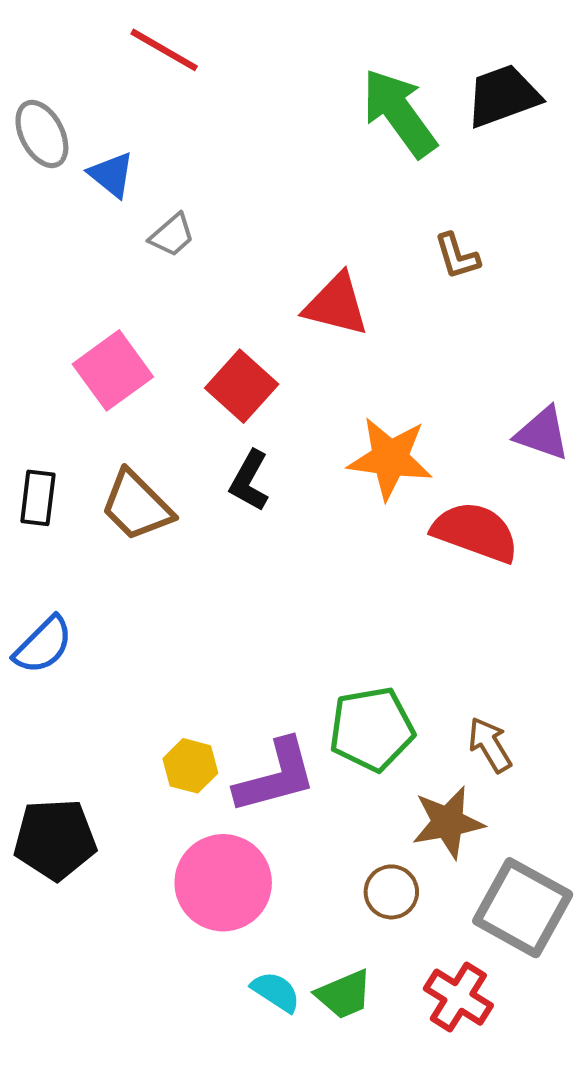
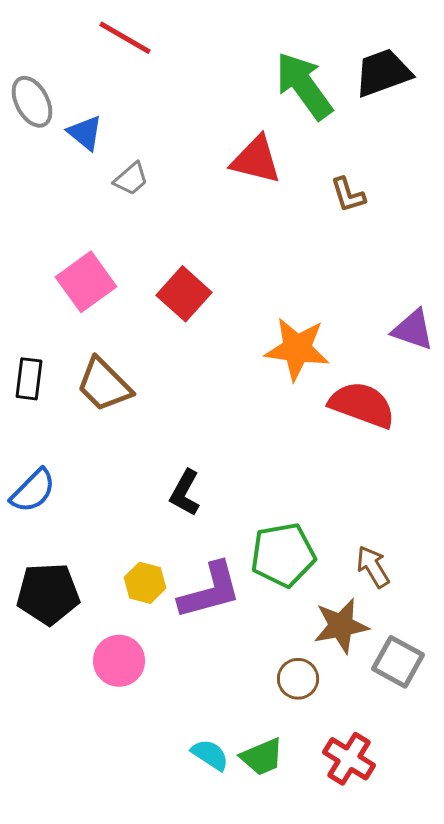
red triangle: (336, 305) -> (256, 160), moved
black L-shape: (249, 481) -> (185, 493), moved
black pentagon: (55, 839) -> (48, 594), moved
pink circle: (223, 883) -> (119, 661), moved, size x0.7
gray square: (523, 908) -> (398, 662), moved, size x0.7

